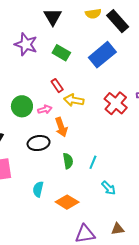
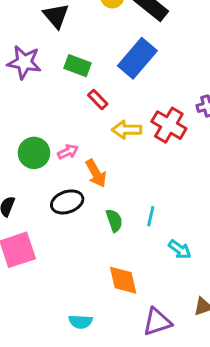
red rectangle: (57, 86) -> (98, 100), moved
yellow arrow: (74, 100) -> (127, 130), moved
cyan semicircle: (38, 189) -> (81, 322), moved, turned -91
orange diamond: (67, 202) -> (123, 280), turned 55

